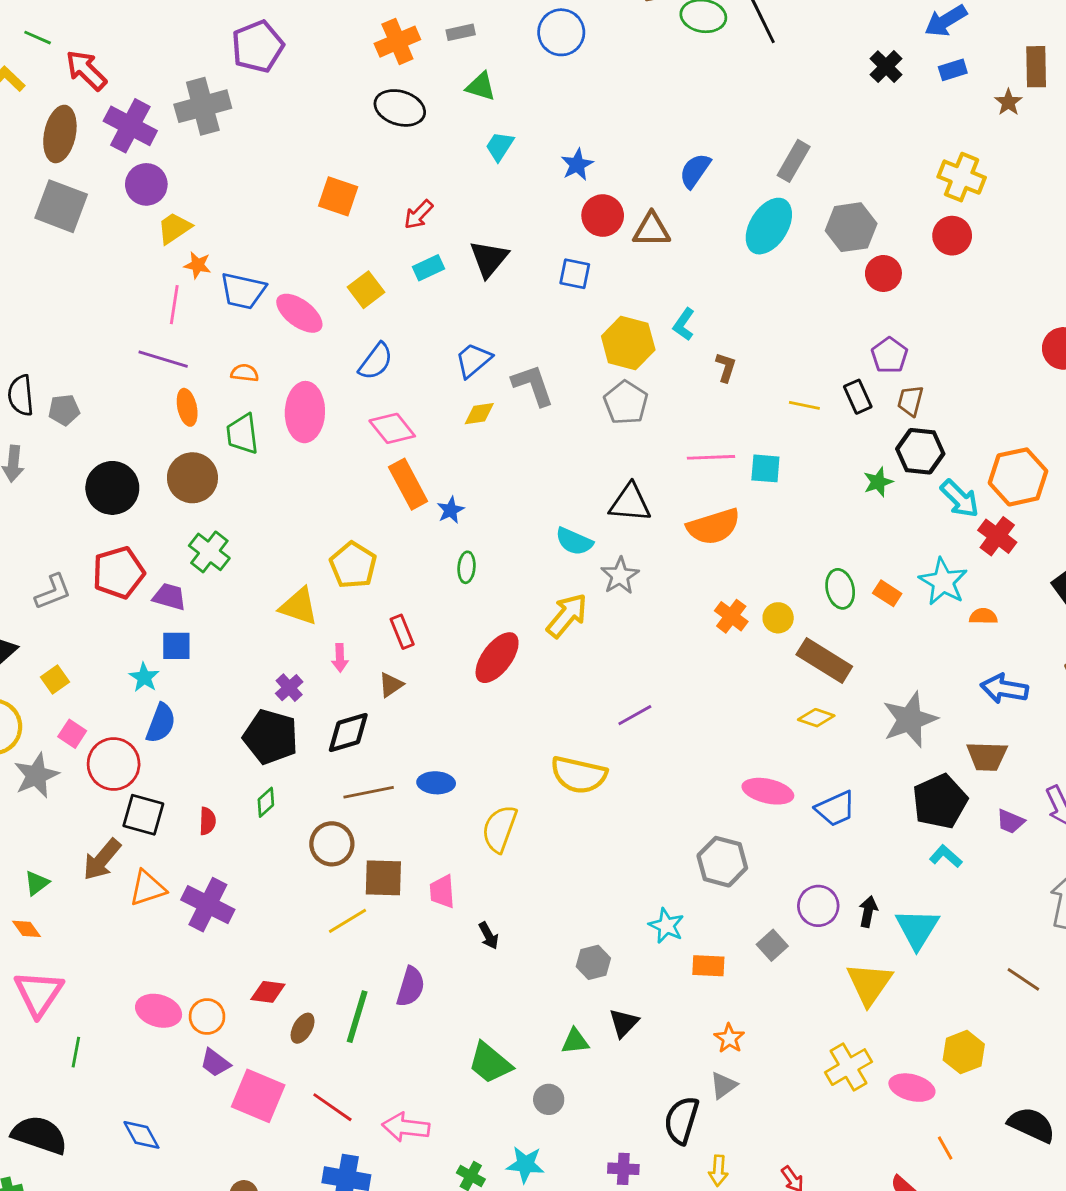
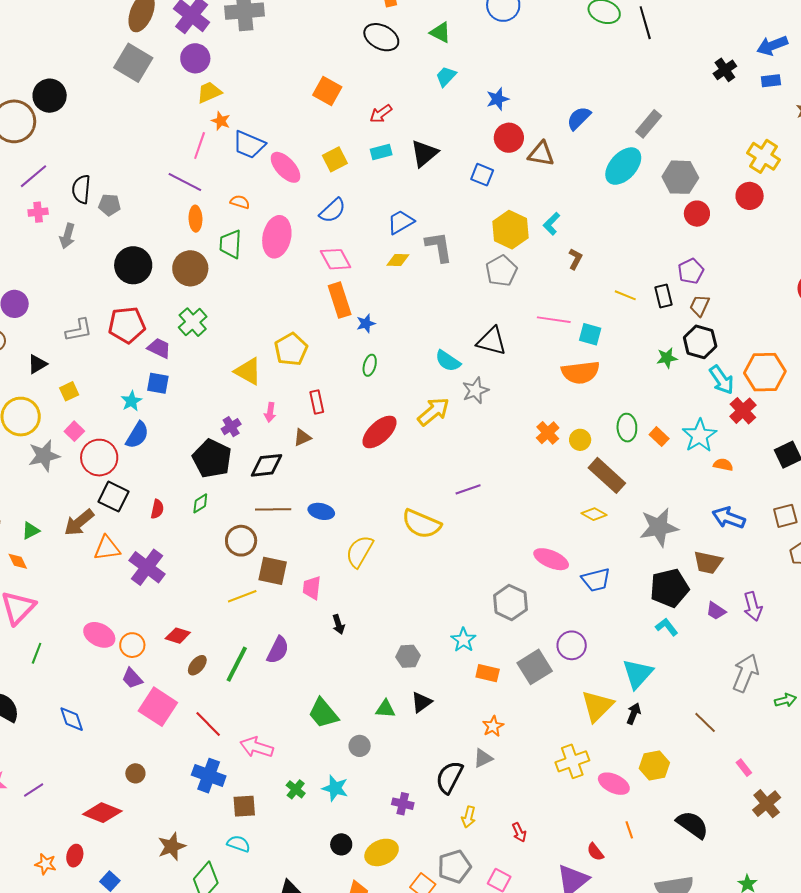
orange semicircle: (713, 527) -> (580, 372), moved
black arrow: (868, 912) -> (634, 714), moved
gray square: (772, 945) -> (535, 667), size x1.6

